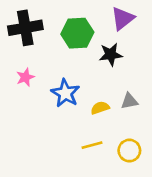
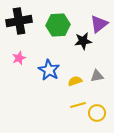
purple triangle: (123, 18) -> (99, 24), moved
yellow line: (92, 145) -> (78, 105), moved

